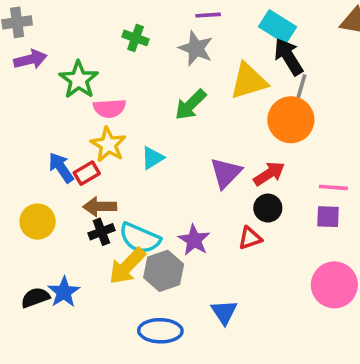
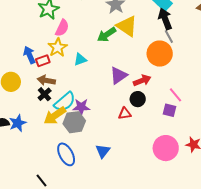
yellow triangle: (249, 81) -> (127, 26), moved, turned 40
gray line: (301, 87) -> (169, 37), turned -56
pink semicircle: (109, 108) -> (62, 28), turned -72
pink line: (333, 187) -> (176, 95), turned 35
black cross: (101, 232) -> (45, 94), turned -32
cyan semicircle: (140, 238) -> (65, 102), turned -75
purple star: (194, 240) -> (81, 107), moved, turned 30
blue ellipse: (160, 331) -> (66, 154), turned 50

